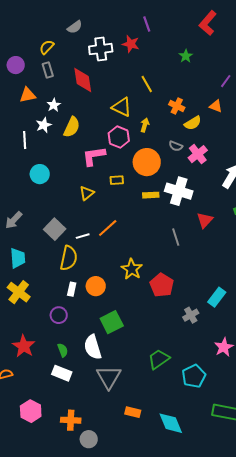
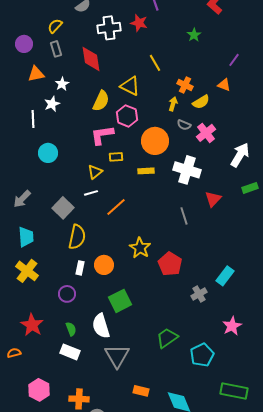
yellow arrow: (145, 125) -> (173, 104), moved
yellow semicircle: (72, 127) -> (101, 101), moved
yellow rectangle: (117, 180) -> (116, 157), moved
yellow rectangle: (151, 195) -> (146, 171), moved
white line: (83, 236) -> (91, 193), moved

